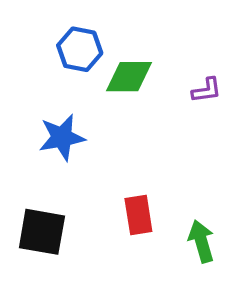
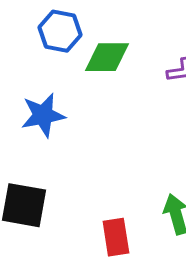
red rectangle: (138, 215) -> (116, 237), moved

